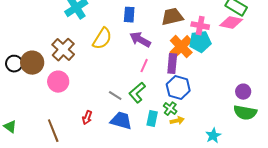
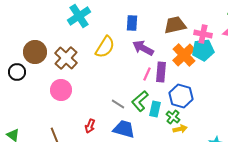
brown circle: (32, 63) -> (35, 52), moved
purple rectangle: (172, 64) -> (161, 72), moved
cyan rectangle: (152, 119) -> (155, 109), moved

